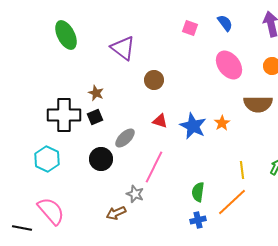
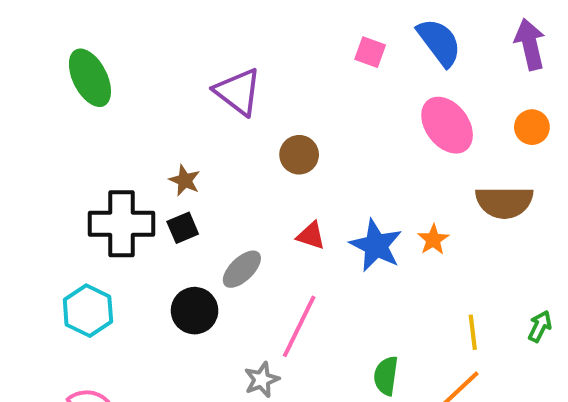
blue semicircle: (225, 23) -> (439, 42), size x1.5
green ellipse: (66, 35) -> (90, 78), moved
gray star: (135, 194) -> (262, 380), turned 30

